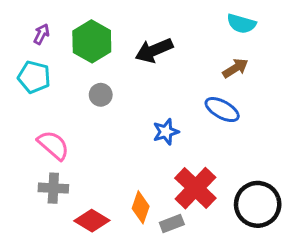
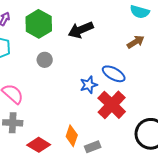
blue ellipse: (222, 110) -> (114, 74), moved
red cross: (195, 188) -> (112, 105), moved

